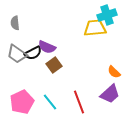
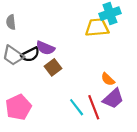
orange semicircle: (114, 72) -> (108, 79), moved
cyan line: (50, 102) -> (77, 107), moved
red line: (79, 102) -> (94, 107), moved

